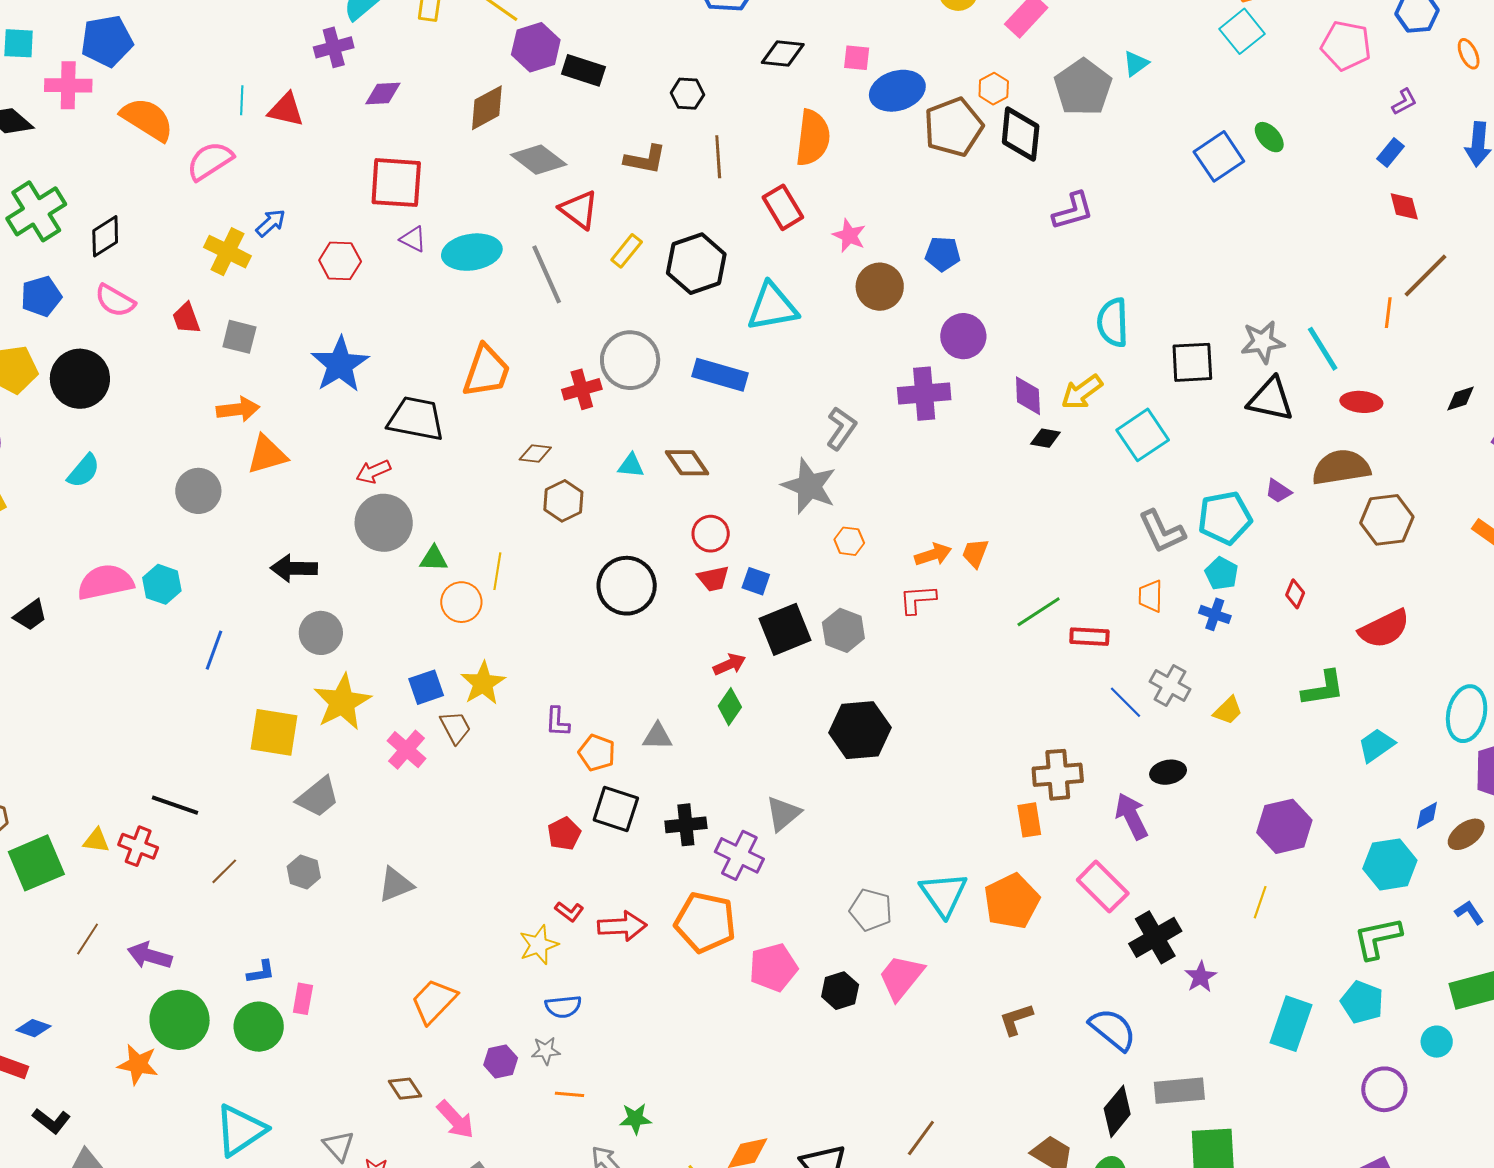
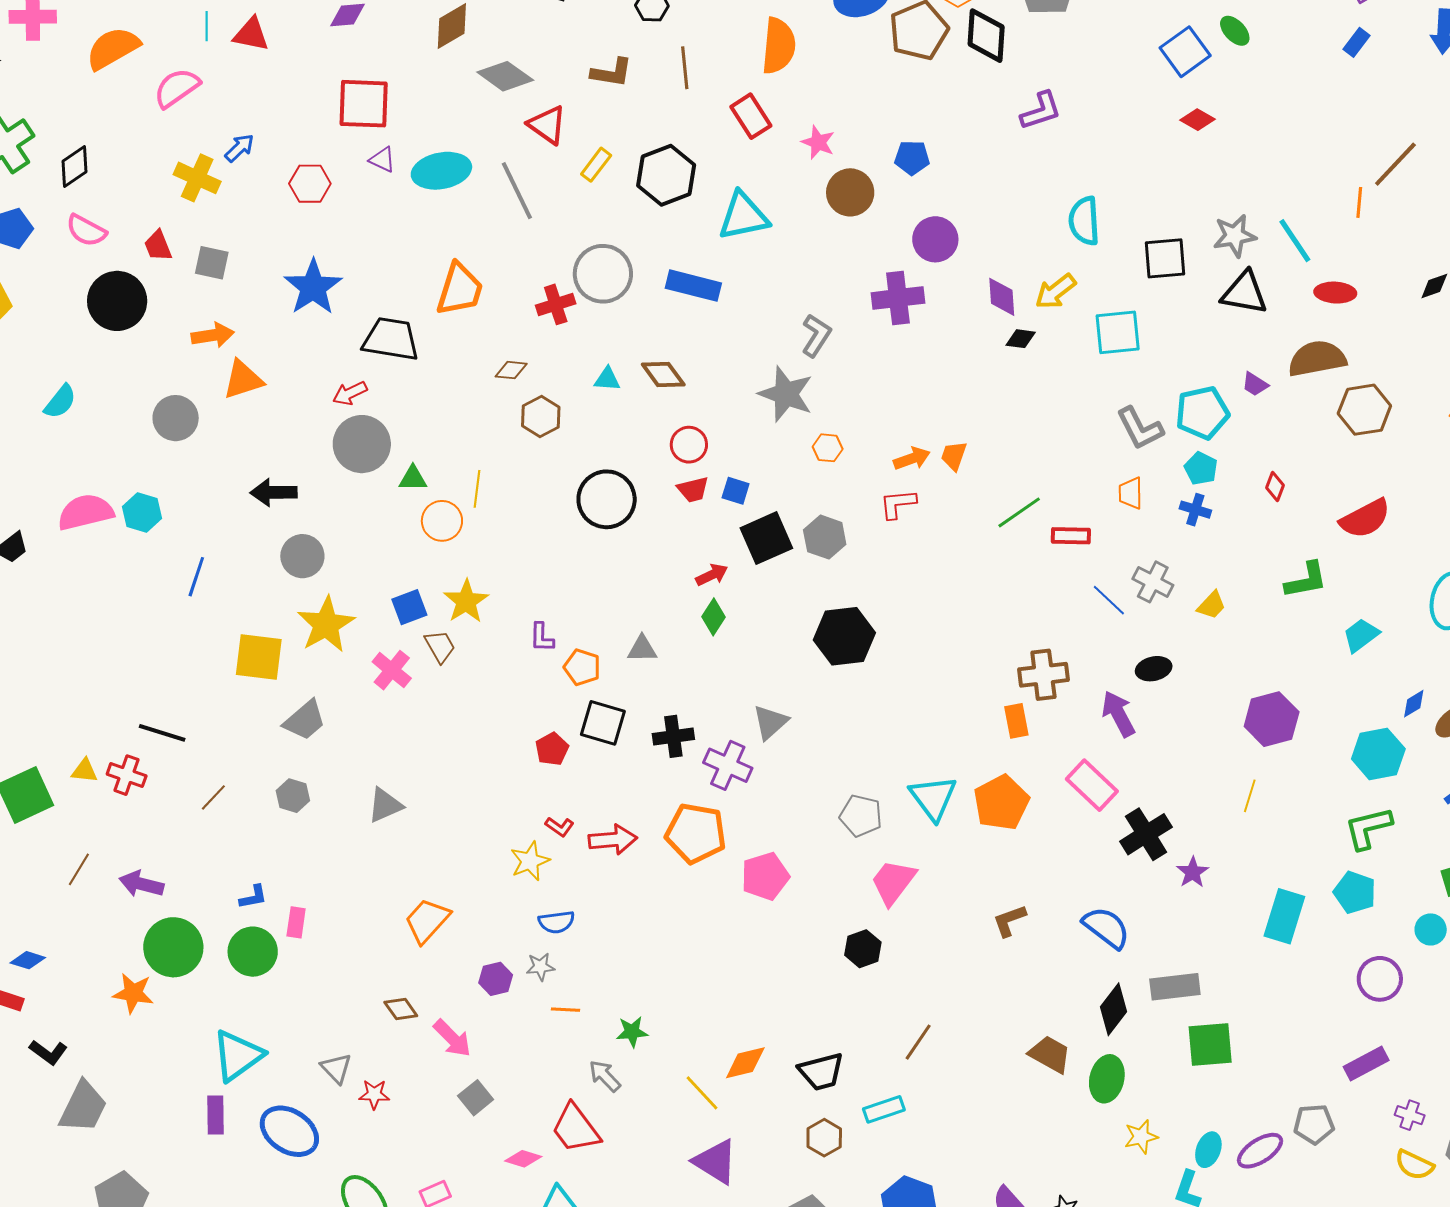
orange semicircle: (147, 119) -> (113, 48), turned -60
red diamond: (1404, 206) -> (1198, 120), moved, turned -44
black circle: (80, 379) -> (117, 301), moved
cyan square: (1143, 435) -> (1118, 332), turned 30
black hexagon: (840, 991) -> (863, 949), moved

